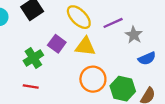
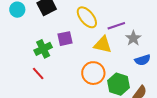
purple square: (57, 44) -> (65, 39), turned 35
yellow triangle: (85, 46) -> (103, 45), moved
red line: (31, 86) -> (38, 74), turned 32

